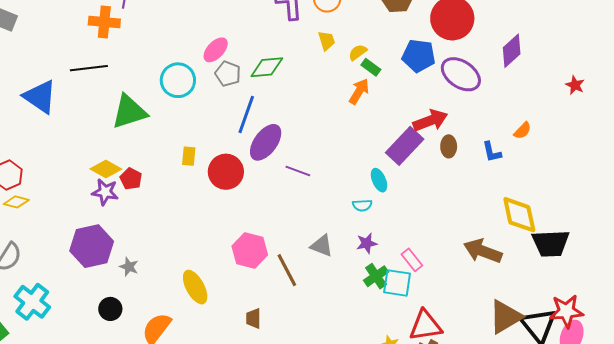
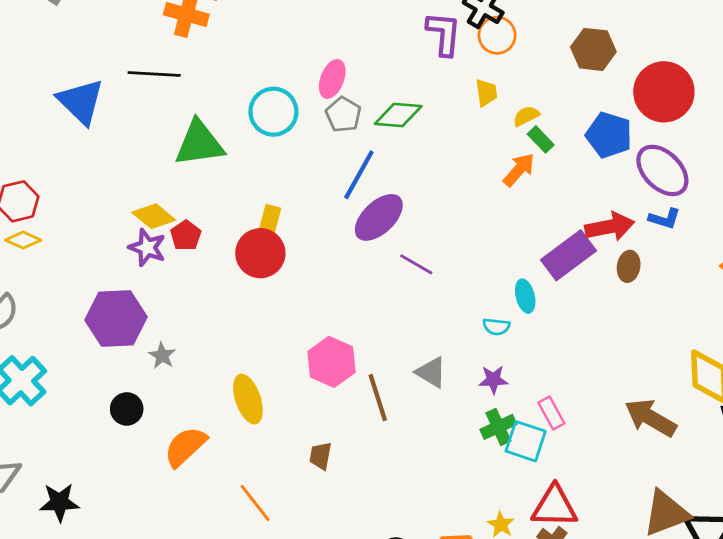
pink ellipse: (216, 50) -> (332, 79), turned -32
blue L-shape: (492, 152) -> (664, 219), moved, turned -70
red circle: (226, 172) -> (260, 253), moved

